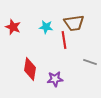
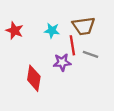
gray line: (90, 62) -> (90, 54), moved
purple star: (55, 79) -> (62, 62), moved

